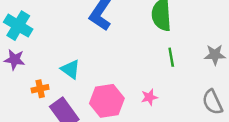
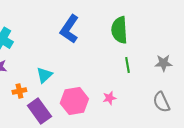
cyan triangle: (70, 69) -> (44, 75), turned 42

